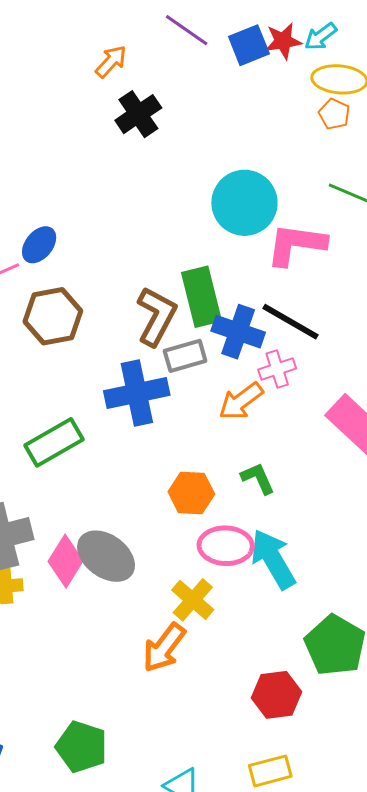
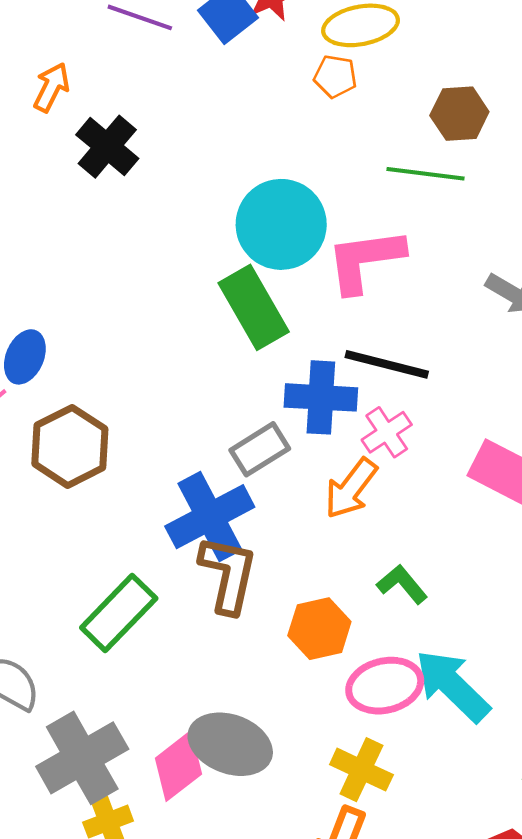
orange pentagon: (334, 114) -> (335, 76), moved
green rectangle: (202, 297) -> (254, 307), moved
brown L-shape: (156, 316) -> (228, 574), moved
pink diamond: (66, 561) -> (178, 766), turned 36

